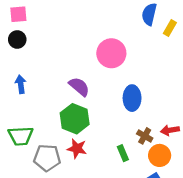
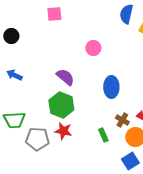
pink square: (18, 14) -> (54, 14), moved
pink circle: (111, 53) -> (93, 48), size x0.6
blue arrow: (21, 84) -> (14, 75), turned -56

